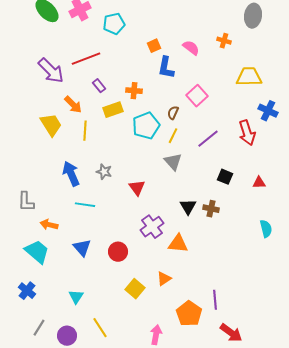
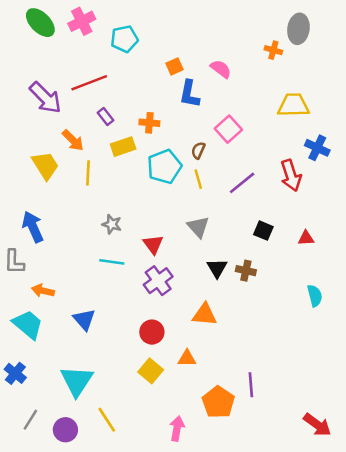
orange cross: (224, 41) -> (273, 50), moved
yellow line: (173, 136) -> (198, 179), turned -42
gray triangle: (173, 162) -> (198, 227), moved
blue arrow: (71, 174) -> (33, 227), moved
cyan line: (85, 205) -> (112, 262), moved
purple cross: (152, 227) -> (158, 281), moved
red circle: (118, 252) -> (152, 332), moved
orange triangle: (164, 279) -> (187, 358), turned 35
cyan triangle: (76, 297) -> (77, 381), size x1.8
red arrow: (231, 333) -> (317, 425), moved

